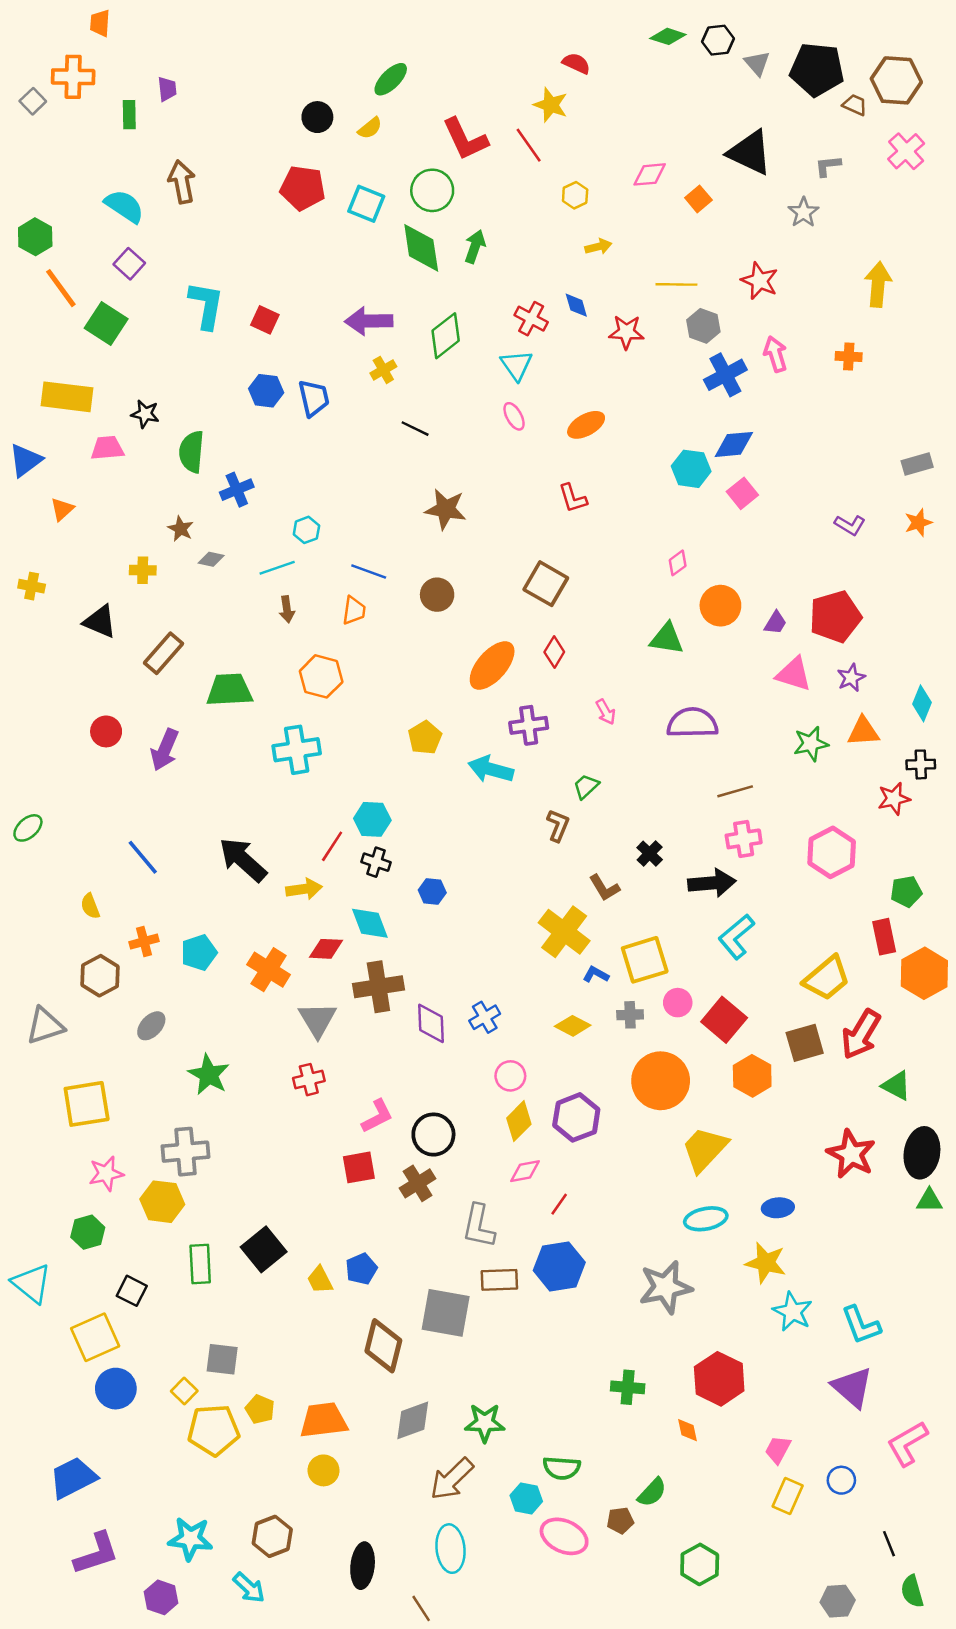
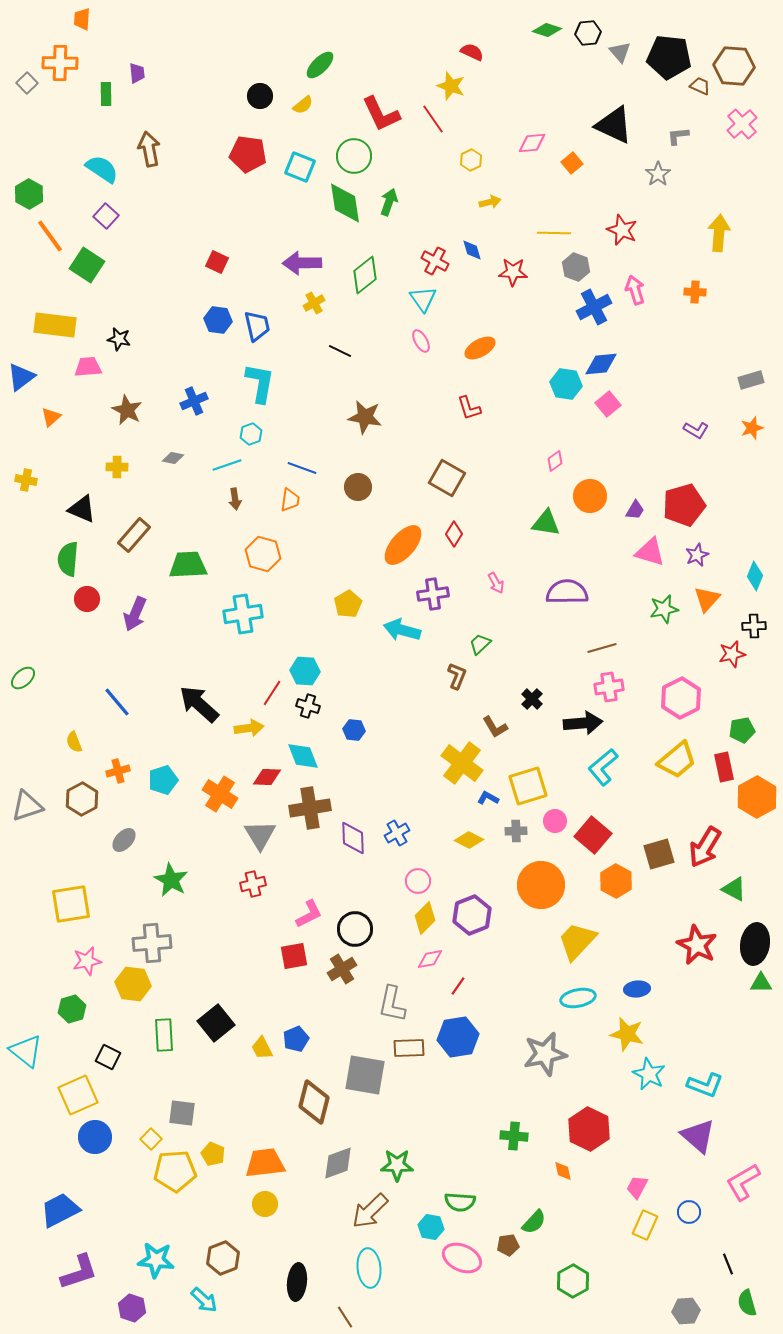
cyan L-shape: (206, 305) -> (260, 383), moved
green semicircle: (192, 452) -> (68, 559), moved
brown star: (181, 529) -> (127, 410), moved, size x1.4
orange triangle: (863, 731) -> (707, 599), turned -44
yellow trapezoid: (827, 978) -> (677, 760), moved
gray triangle: (45, 1026) -> (27, 806), moved
cyan L-shape: (861, 1325) -> (705, 1085), turned -48

